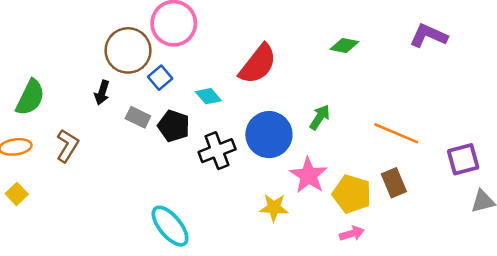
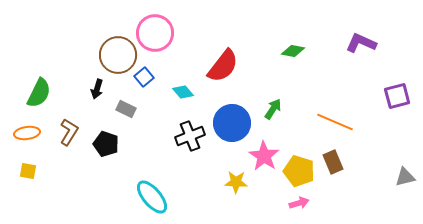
black pentagon: (174, 126) -> (106, 144), moved
purple square: (463, 159) -> (397, 96), moved
yellow square: (17, 194) -> (28, 171), turned -36

